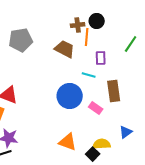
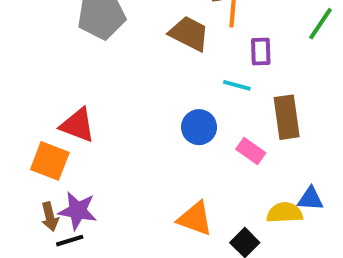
blue circle: (70, 96) -> (199, 127), size x0.7
blue triangle: (126, 132) -> (310, 199), turned 40
yellow semicircle: (102, 144) -> (285, 213), moved

